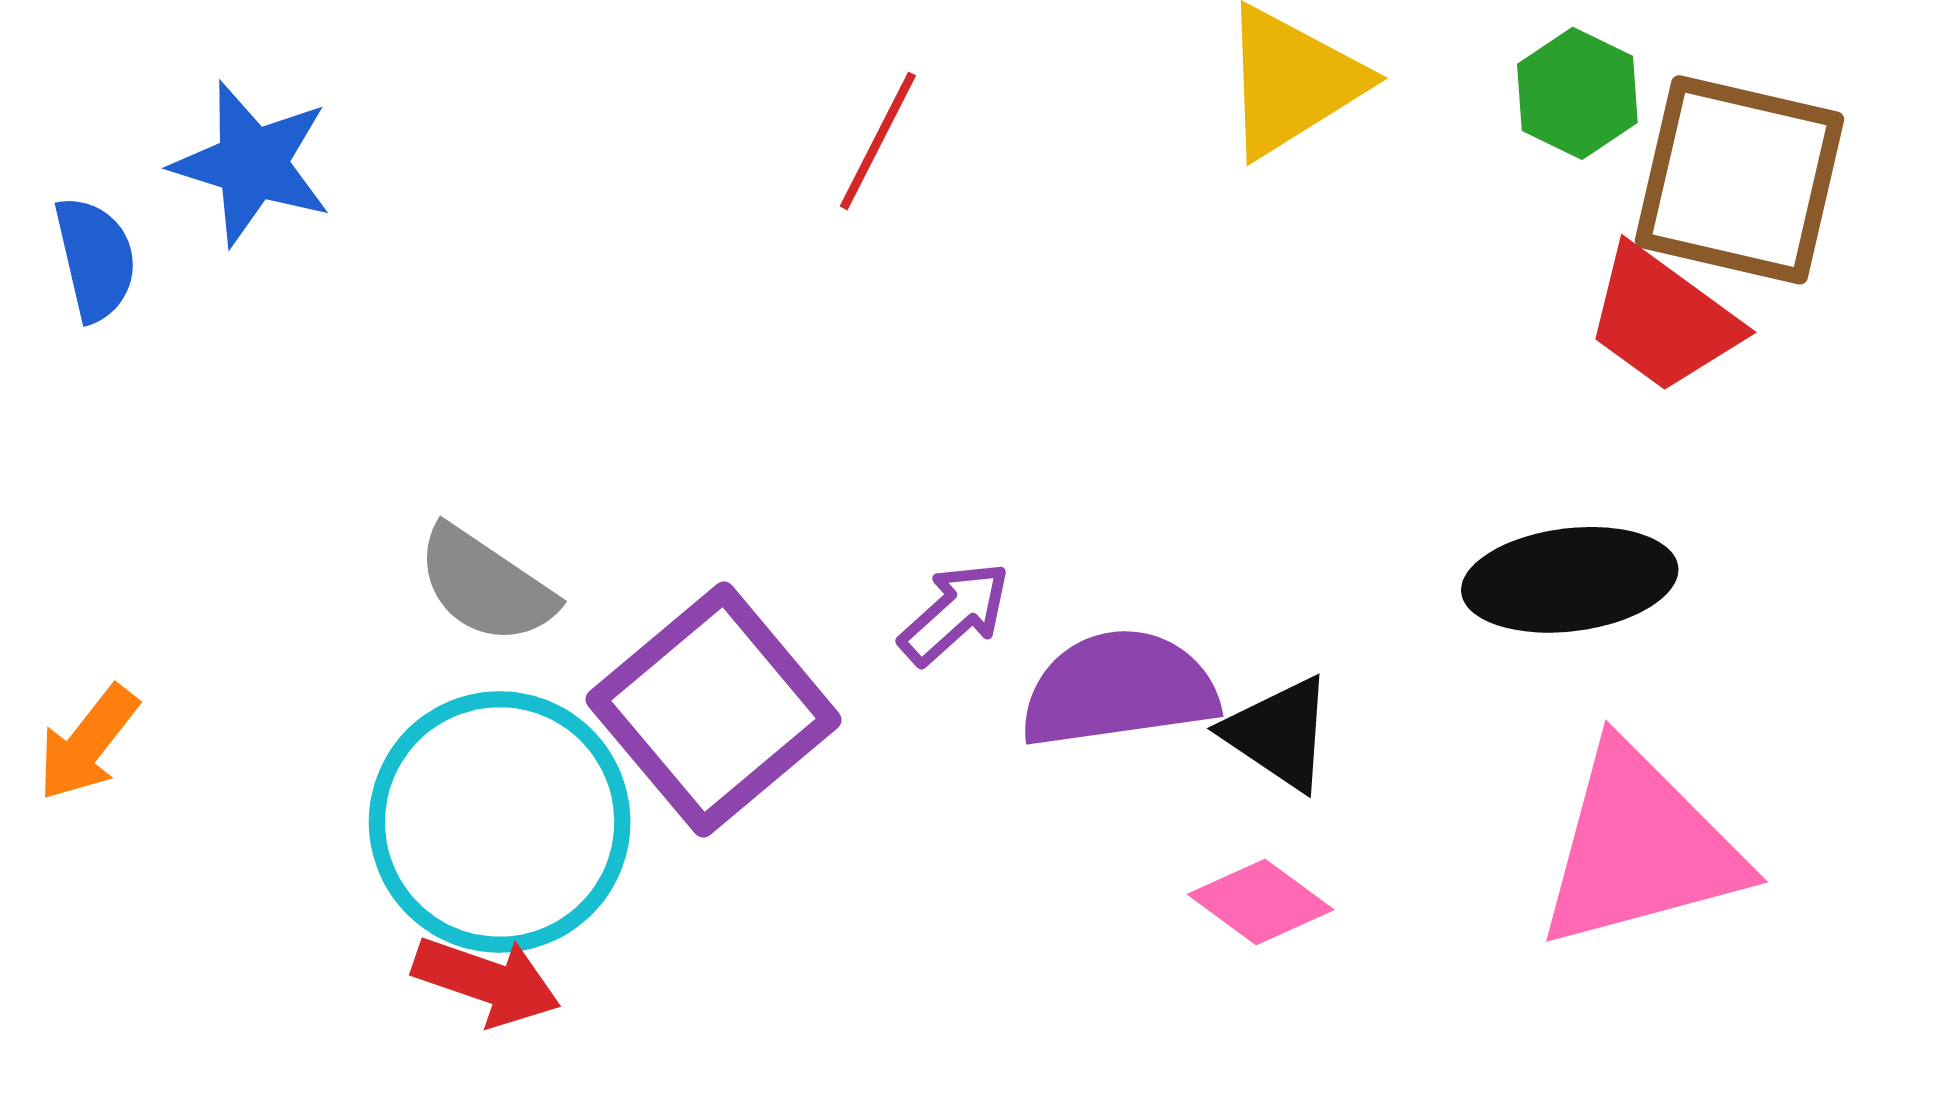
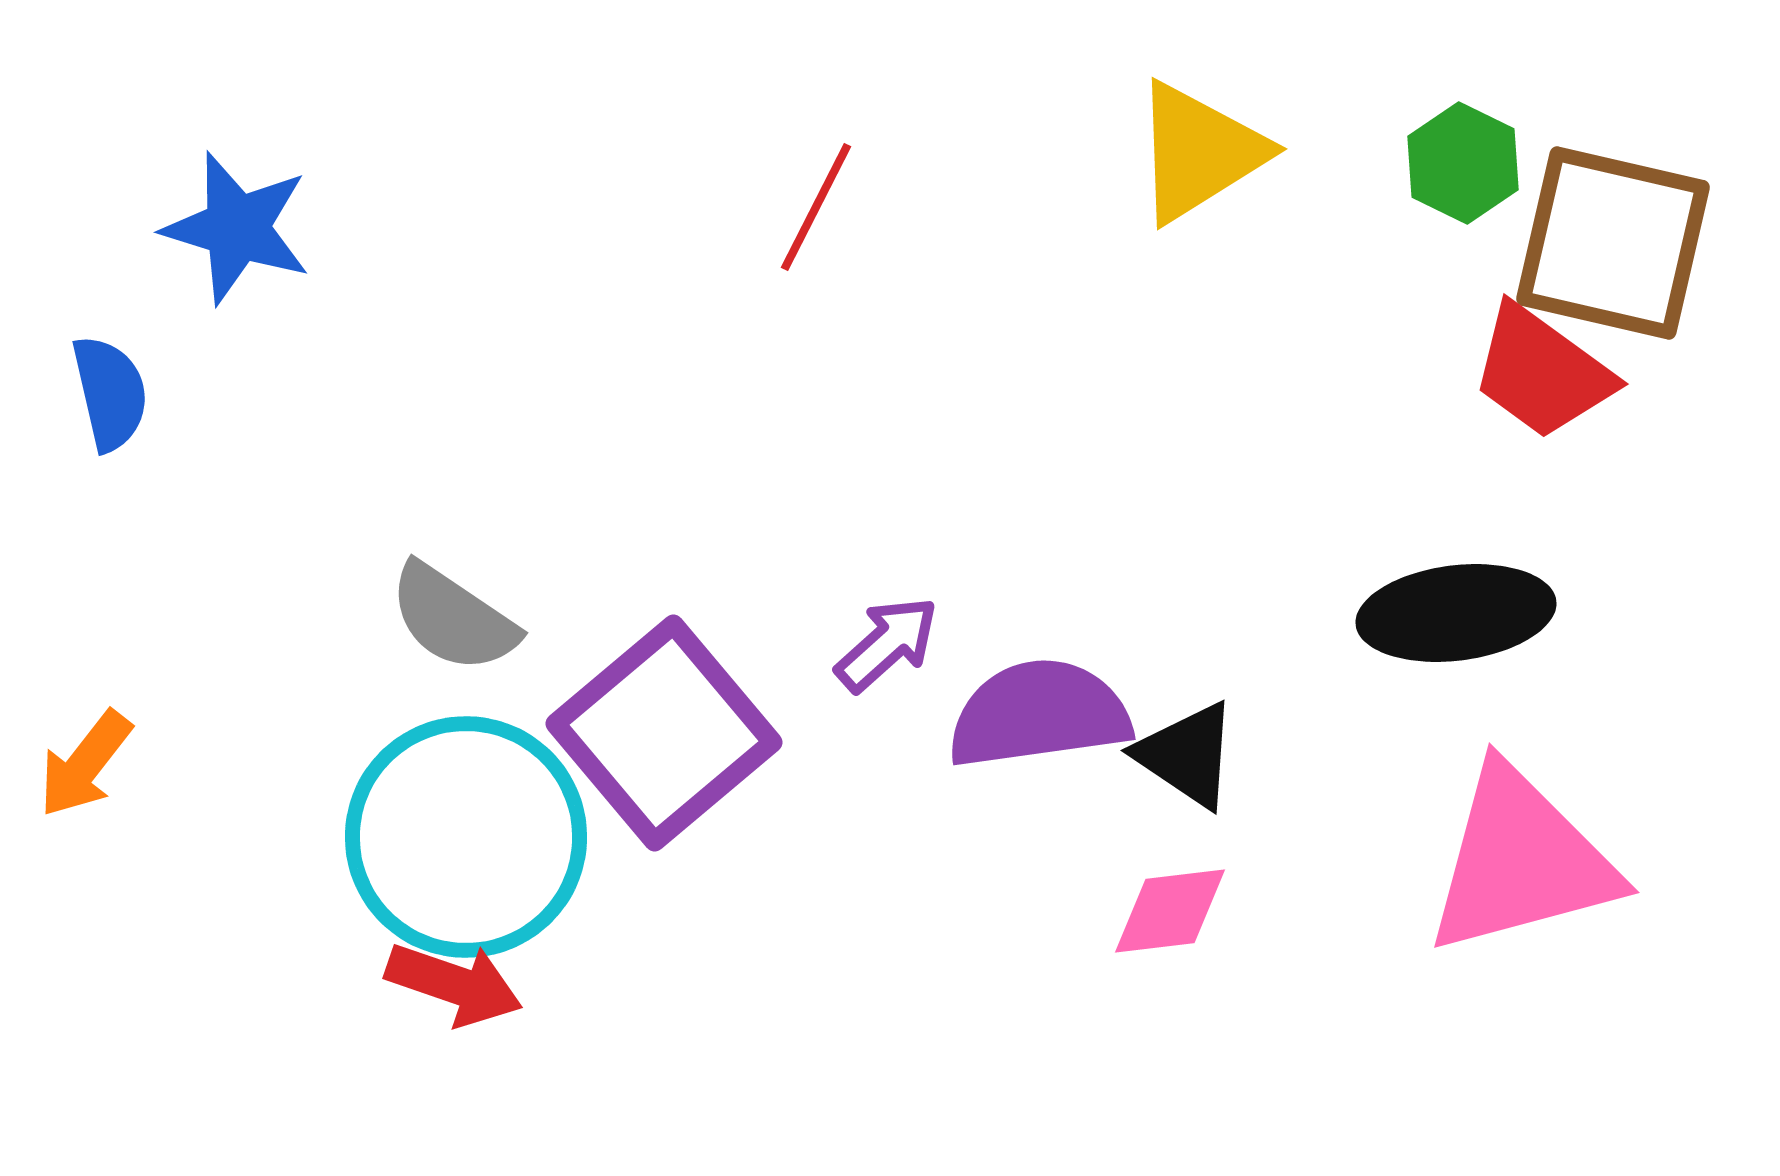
blue semicircle: (95, 259) -> (110, 393), moved
pink diamond: (1261, 902) -> (1170, 911), turned -43

